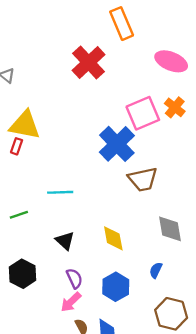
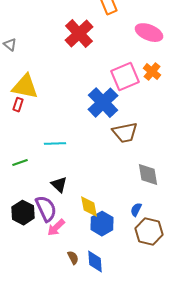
yellow diamond: (113, 238) -> (89, 207), moved
purple semicircle: (74, 278) -> (46, 209), moved, size x1.5
pink arrow: (71, 302) -> (56, 228), moved
brown hexagon: (171, 314) -> (149, 232), moved

